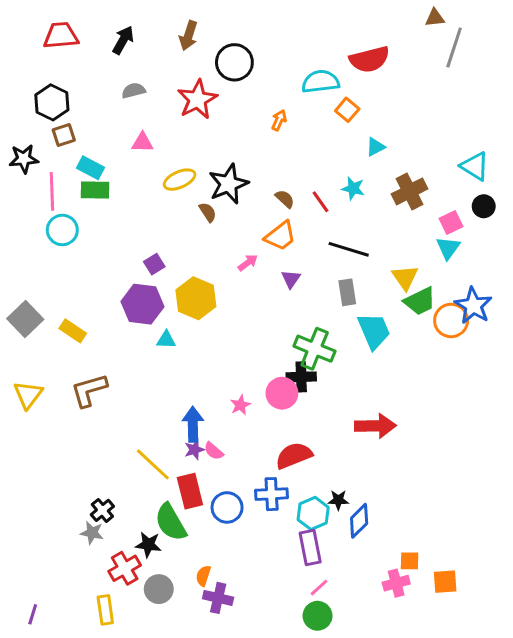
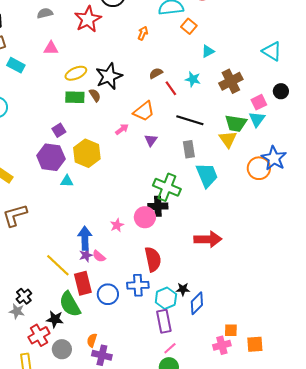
cyan triangle: (475, 166) -> (272, 51), moved
green rectangle: (95, 190) -> (75, 97), moved
brown semicircle: (285, 199) -> (156, 73), moved, turned -72
green trapezoid: (420, 301) -> (236, 123), moved, turned 35
red semicircle: (294, 456) -> (153, 259), turned 100

